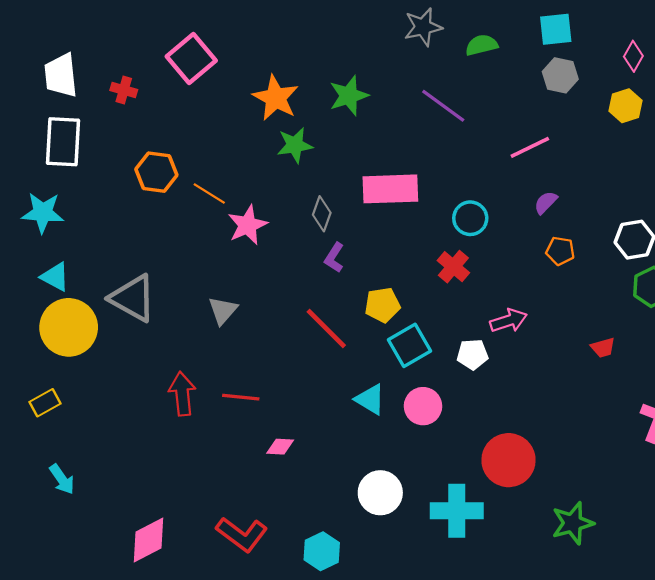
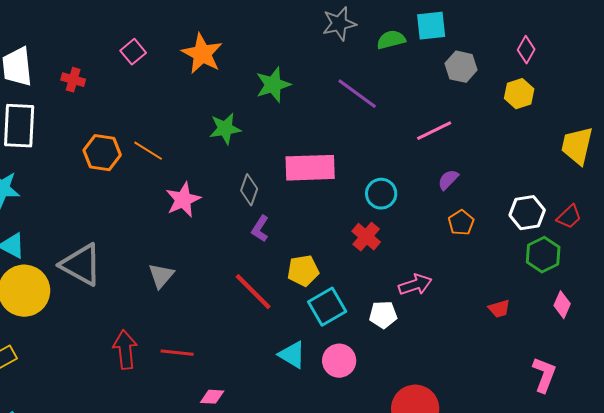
cyan square: (556, 29) -> (431, 26), moved
pink square: (191, 58) -> (133, 52), size x0.6
orange star: (276, 98) -> (202, 54), moved
orange line: (209, 193) -> (148, 151), moved
orange pentagon: (560, 251) -> (461, 223), turned 30

